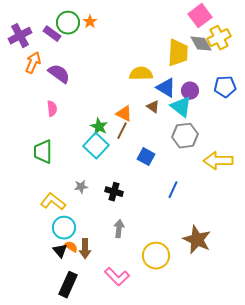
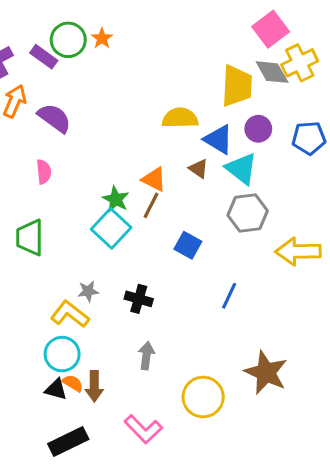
purple circle: (190, 91) -> (258, 129), moved
yellow L-shape: (53, 202) -> (70, 314), moved
black triangle: (60, 251) -> (56, 389), turned -35
black rectangle: (68, 285) -> (68, 441), turned 40

